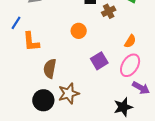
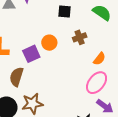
brown cross: (109, 11) -> (80, 37), moved
purple square: (99, 61) -> (31, 54), moved

